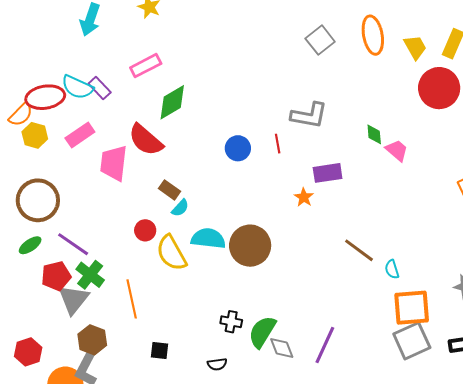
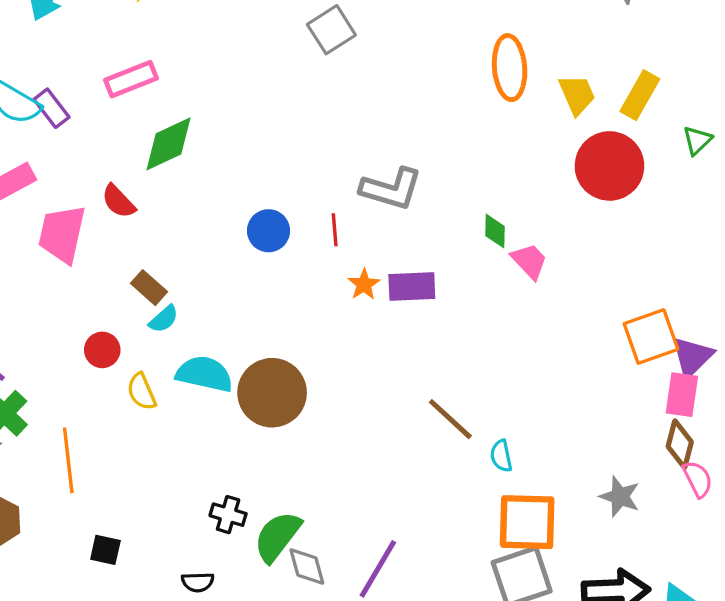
gray square: (320, 40) -> (331, 30), moved
red semicircle: (146, 140) -> (118, 201), size x0.6
orange star: (304, 197) -> (364, 284), moved
yellow semicircle: (171, 253) -> (142, 392), size x0.6

